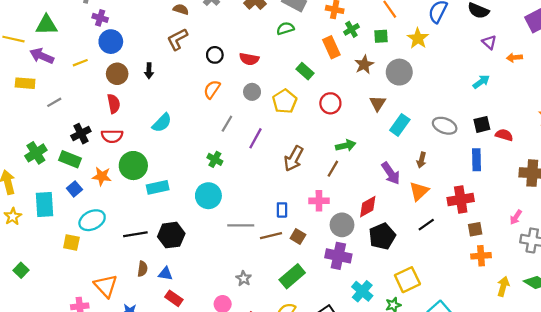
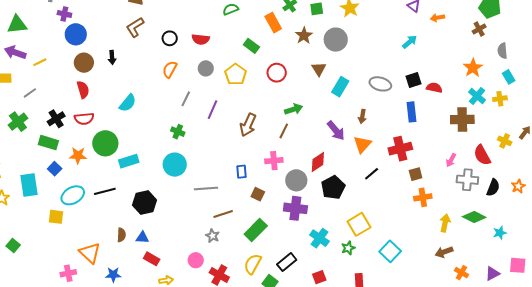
yellow line: (80, 63) -> (40, 62), moved
green cross: (36, 153) -> (18, 122), moved
black line: (135, 234) -> (105, 191), moved
brown line: (271, 236) -> (223, 214), moved

